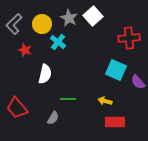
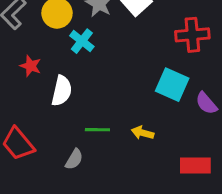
red star: (25, 50) -> (31, 66), moved
yellow arrow: (105, 101) -> (143, 133), moved
red rectangle: (115, 122) -> (195, 165), moved

